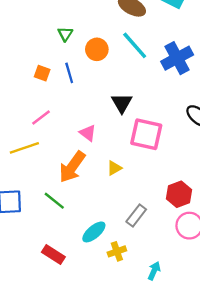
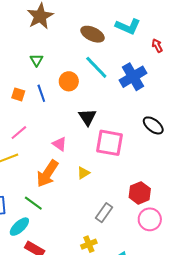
orange circle: (97, 49) -> (69, 81), moved
cyan ellipse: (94, 232) -> (19, 227), moved

